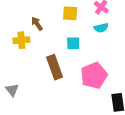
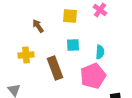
cyan semicircle: (101, 28) -> (100, 52), moved, turned -72
yellow cross: (21, 40) -> (26, 55), moved

